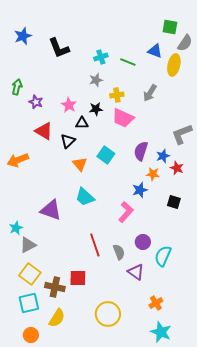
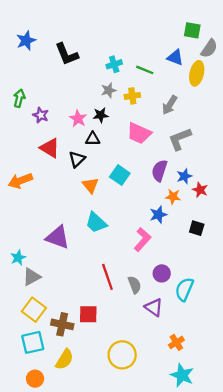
yellow cross: (117, 95) -> (132, 96), moved
black star: (96, 109) -> (101, 115), moved
gray L-shape: (182, 134) -> (180, 139), moved

